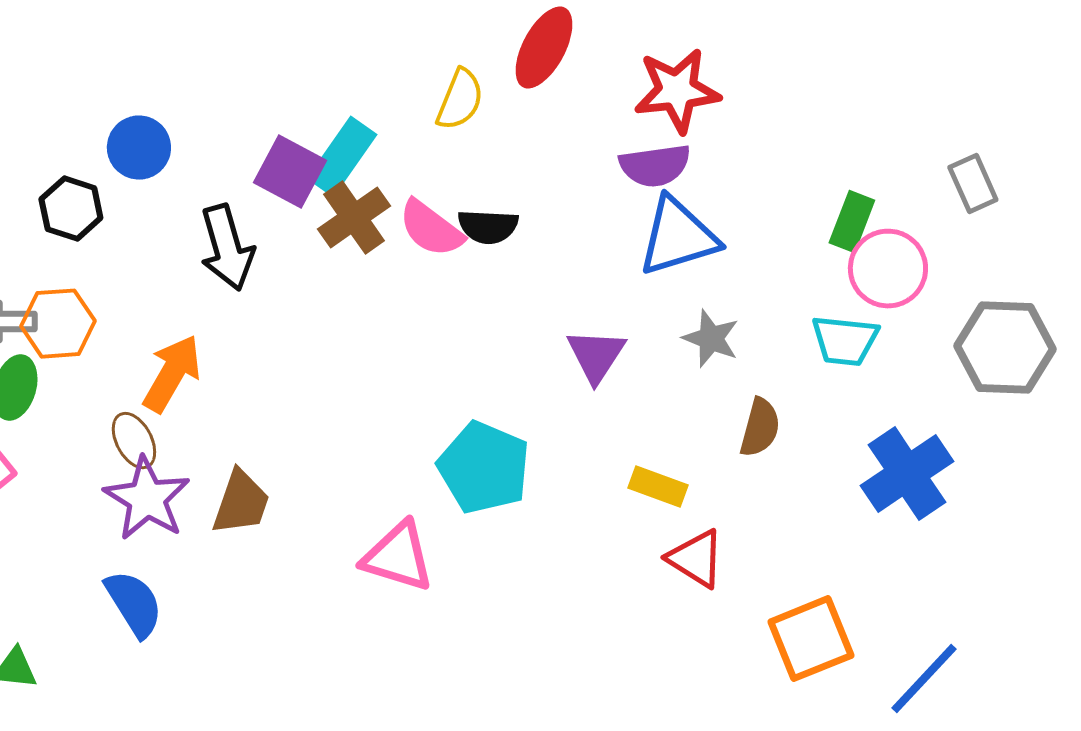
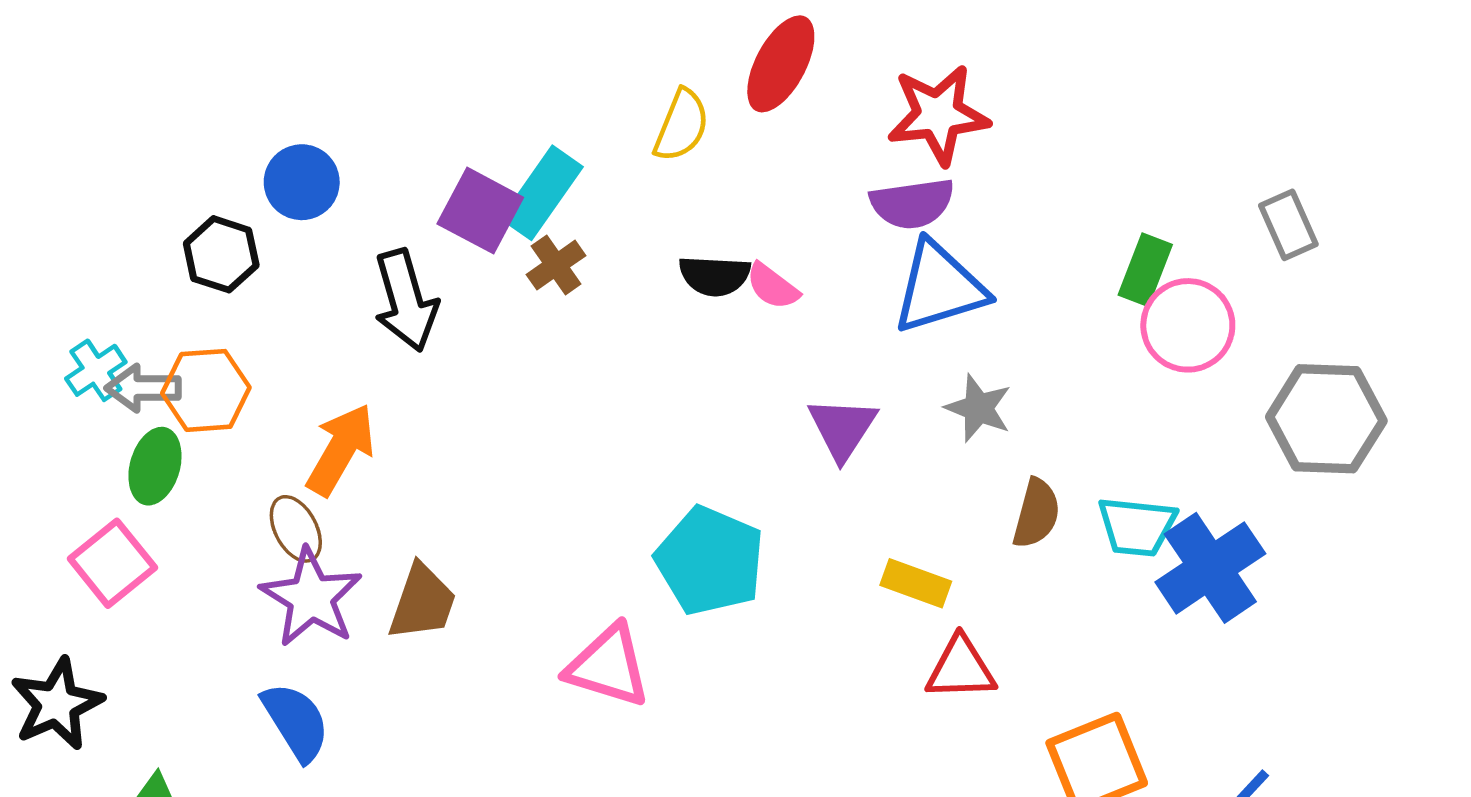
brown cross: (354, 218) -> (556, 265), size x0.7
pink semicircle: (431, 229) -> (773, 286), moved, size x0.7
cyan trapezoid: (845, 341) -> (1137, 526), moved
red triangle: (696, 559) -> (961, 668), turned -34

